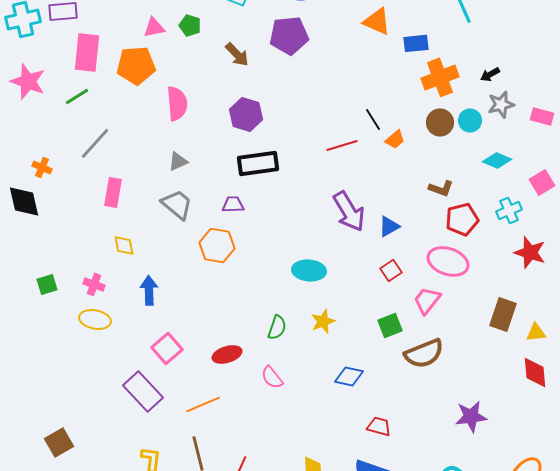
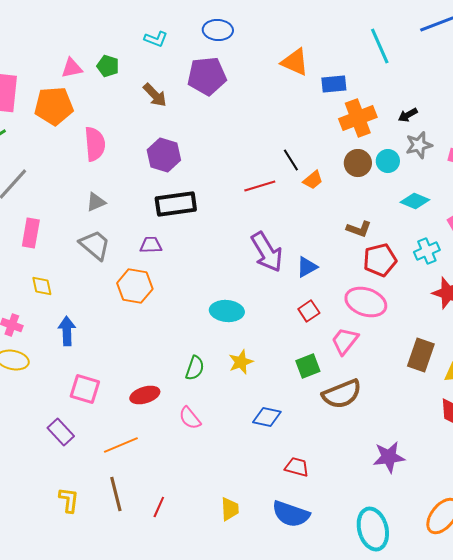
pink square: (167, 348) -> (85, 389), turned -32
purple rectangle: (143, 391) -> (61, 432), size x0.7

